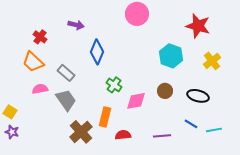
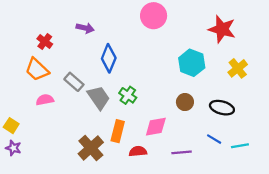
gray trapezoid: (66, 100) -> (99, 98), moved
pink diamond: (136, 101) -> (156, 127), moved

